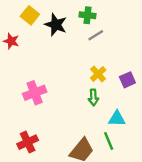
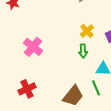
pink cross: (35, 93) -> (33, 47), turned -30

